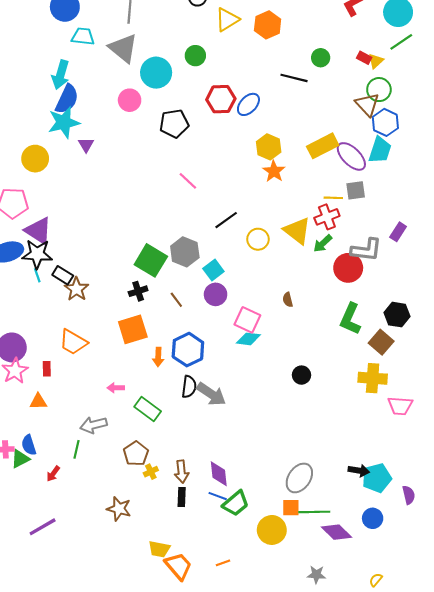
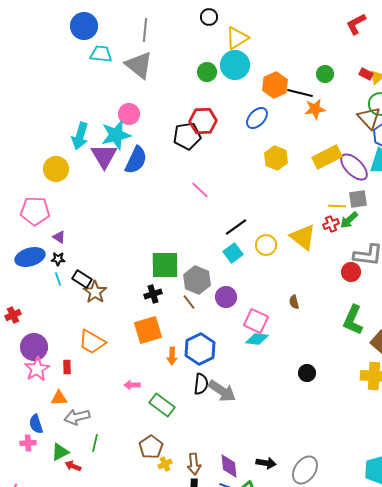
orange hexagon: (268, 25) -> (275, 85), moved
cyan circle: (156, 73) -> (235, 65), moved
cyan arrow: (61, 75) -> (80, 136), moved
blue semicircle: (67, 99) -> (136, 160), moved
red hexagon: (221, 99) -> (203, 121), moved
pink circle: (130, 100) -> (129, 114), moved
cyan star: (64, 122) -> (116, 135), moved
purple triangle: (86, 145) -> (104, 156), size x1.8
orange star: (274, 171) -> (315, 109), moved, turned 30
red cross: (327, 217) -> (331, 224), size x0.7
purple triangle: (38, 231) -> (59, 237), size x0.5
green arrow: (323, 243) -> (349, 220), moved
gray hexagon: (185, 252) -> (197, 280), moved
black star: (37, 254) -> (58, 259), size x0.5
green square: (151, 260) -> (165, 265), turned -32
red circle: (348, 268) -> (351, 272), size x0.7
cyan square: (213, 270) -> (233, 253), moved
gray arrow: (93, 425) -> (77, 417), moved
blue semicircle: (29, 445) -> (36, 424), moved
green triangle: (20, 459) -> (60, 452), moved
black arrow: (359, 471) -> (266, 463), moved
red arrow: (53, 474) -> (73, 466), turned 77

